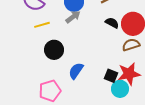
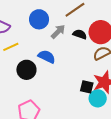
gray arrow: (73, 17) -> (58, 32), moved
blue semicircle: (76, 71) -> (47, 57), moved, turned 90

